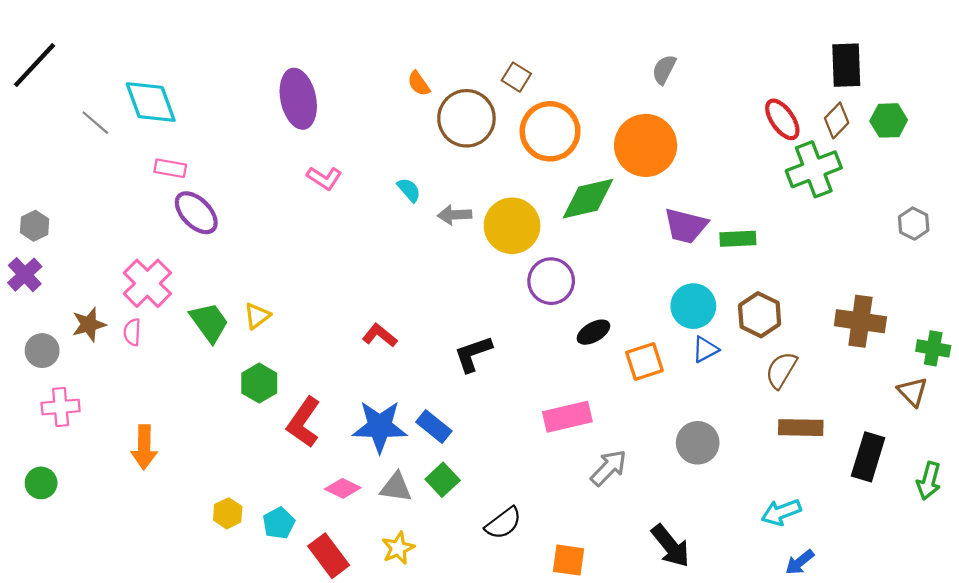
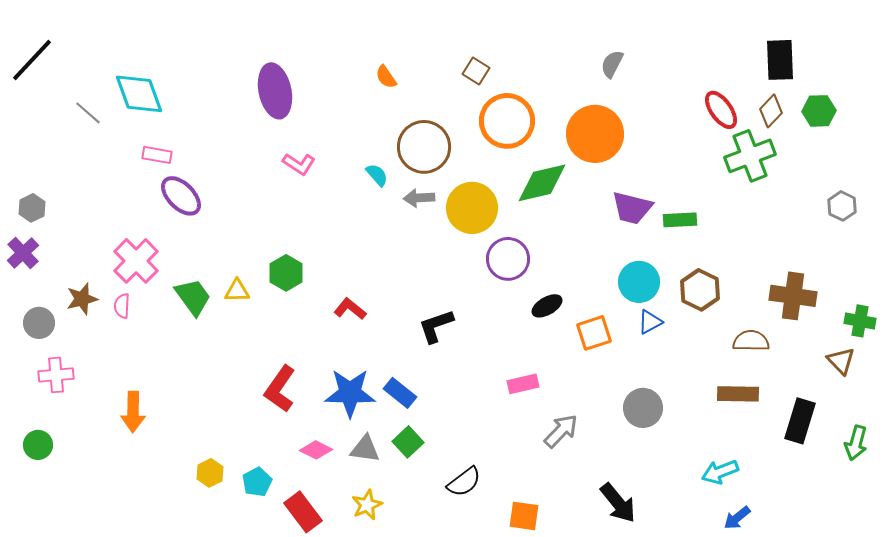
brown circle: (466, 118) -> (424, 147), moved
yellow triangle: (257, 316) -> (237, 291), turned 36
brown semicircle: (781, 370) -> (751, 341), moved, turned 60
green hexagon: (259, 383) -> (286, 273), moved
pink rectangle: (567, 417) -> (523, 384), size x0.7

